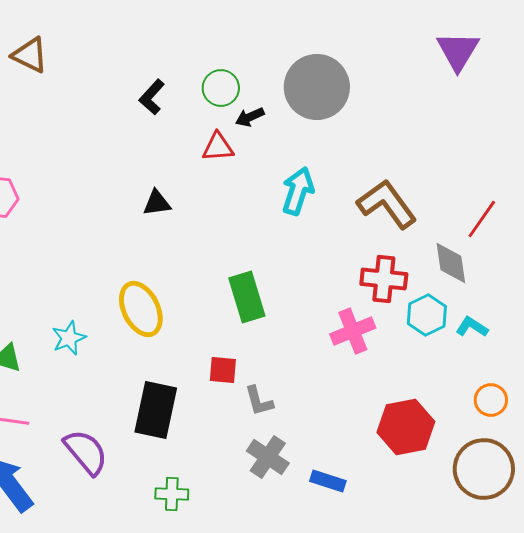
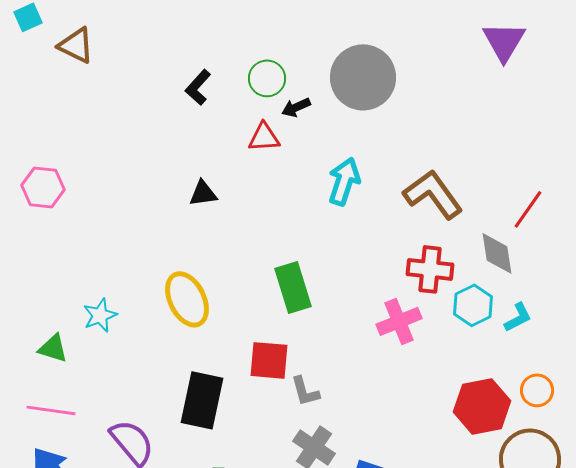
cyan L-shape: (472, 327) -> (518, 317), turned 120
cyan star: (69, 338) -> (100, 315), moved
red square: (223, 370) -> (269, 360), size x1.4
red hexagon: (406, 427) -> (482, 406), moved

